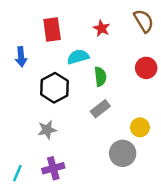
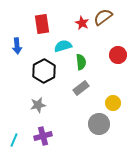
brown semicircle: (144, 21) -> (103, 17), moved, turned -96

